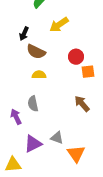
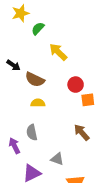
yellow arrow: (59, 25) -> (58, 52), turned 78
black arrow: (24, 34) -> (13, 65), moved, turned -80
gray triangle: (57, 138) -> (57, 159), moved

